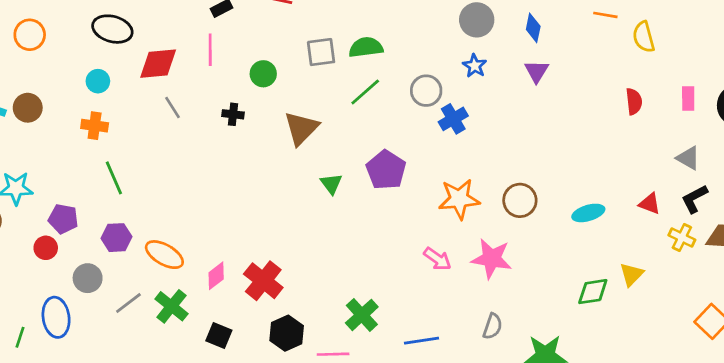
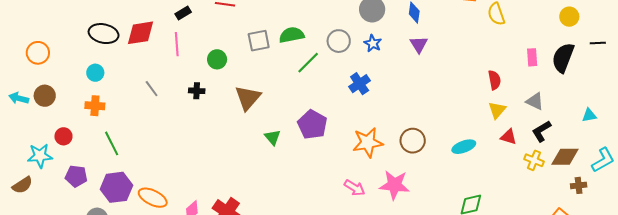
orange circle: (30, 35) -> (38, 53), moved
red diamond: (158, 64) -> (141, 33), moved
gray circle: (426, 91) -> (339, 41), moved
green line: (365, 92) -> (308, 63), moved
red semicircle: (634, 101) -> (494, 80), moved
purple hexagon: (116, 238) -> (116, 187), size x1.4
red circle: (46, 248) -> (63, 136), moved
yellow triangle: (632, 274) -> (497, 110), moved

